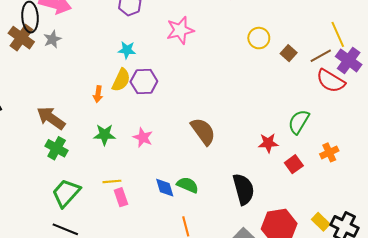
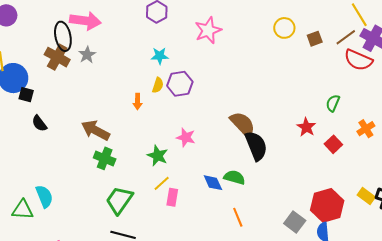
brown square: (289, 53) -> (315, 39), turned 35
yellow semicircle: (121, 80) -> (158, 85), size x0.7
green semicircle: (299, 122) -> (333, 103), size x0.7
green star: (105, 135) -> (158, 156), moved, turned 30
red star: (268, 143) -> (306, 127), turned -30
yellow line: (112, 181) -> (162, 183), turned -30
black semicircle: (244, 189) -> (256, 146), moved
pink rectangle: (121, 197) -> (172, 197), turned 36

